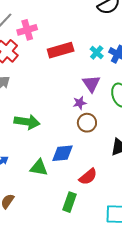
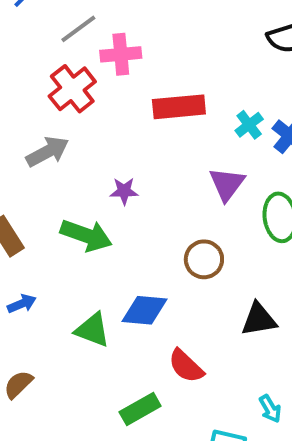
purple star: (80, 103) -> (124, 191), moved
red semicircle: (88, 177) -> (186, 366), turned 72
green rectangle: (70, 202) -> (140, 409), turned 30

